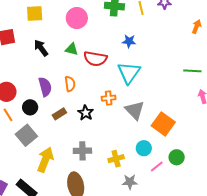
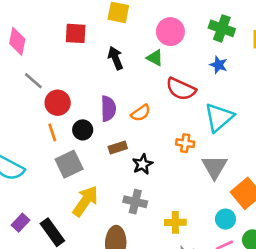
blue star: (129, 41) -> (219, 65), moved
green triangle: (72, 49) -> (155, 58), moved
orange semicircle: (70, 84) -> (141, 113), turned 49
black star: (86, 113) -> (143, 164), moved
cyan circle: (144, 148) -> (226, 219), moved

